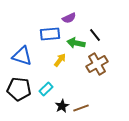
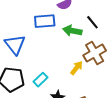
blue triangle: (22, 56) -> (15, 45), turned 35
yellow arrow: (60, 60) -> (77, 68), moved

